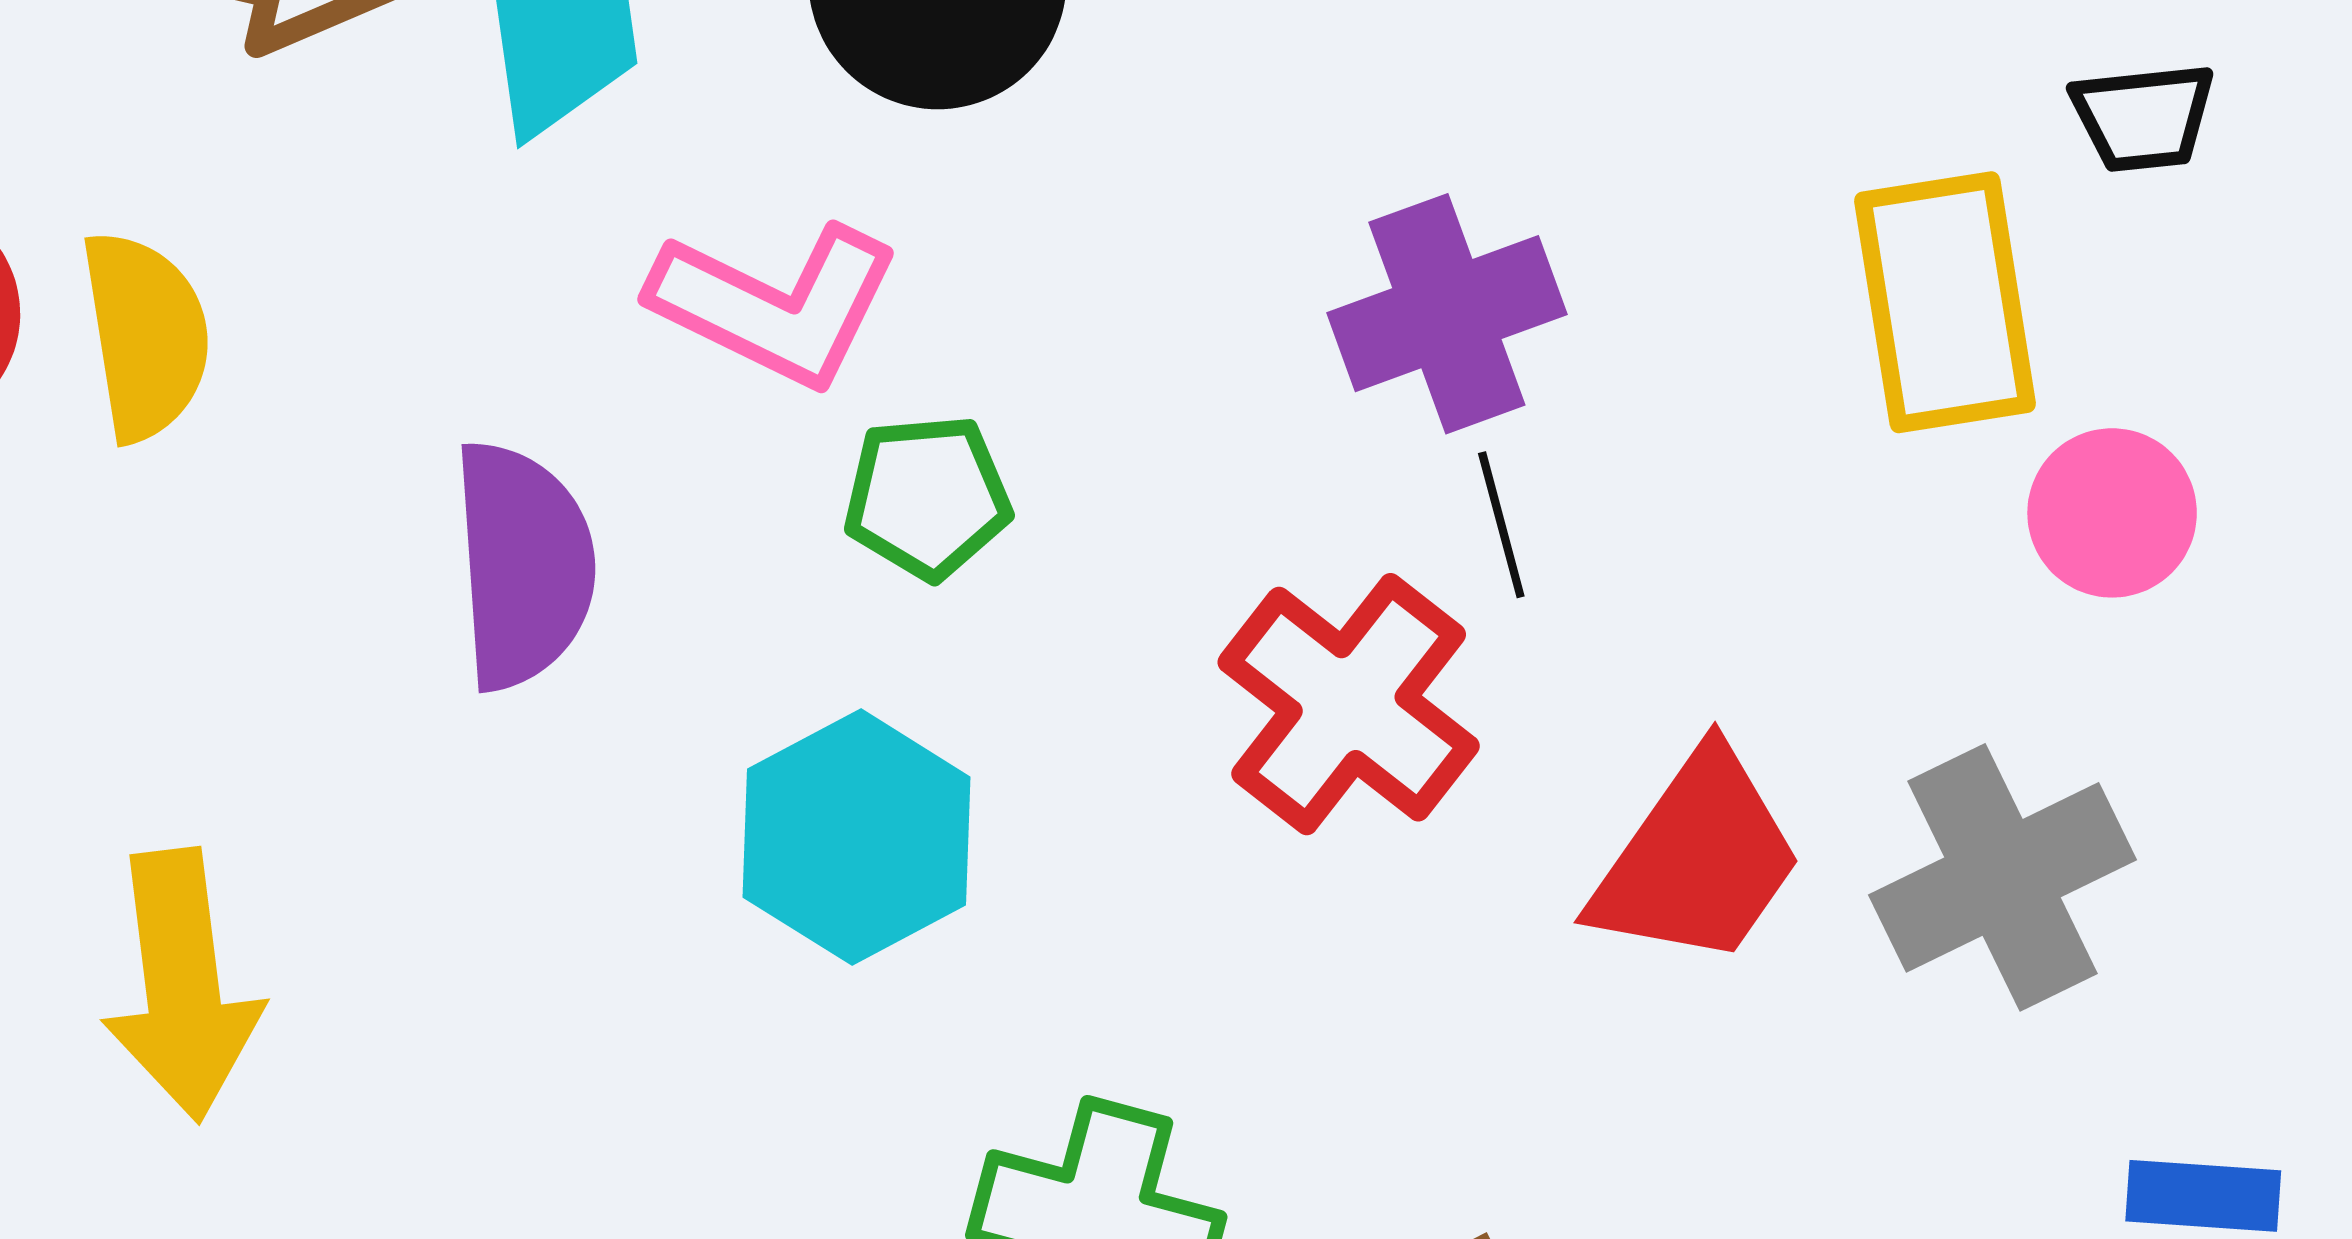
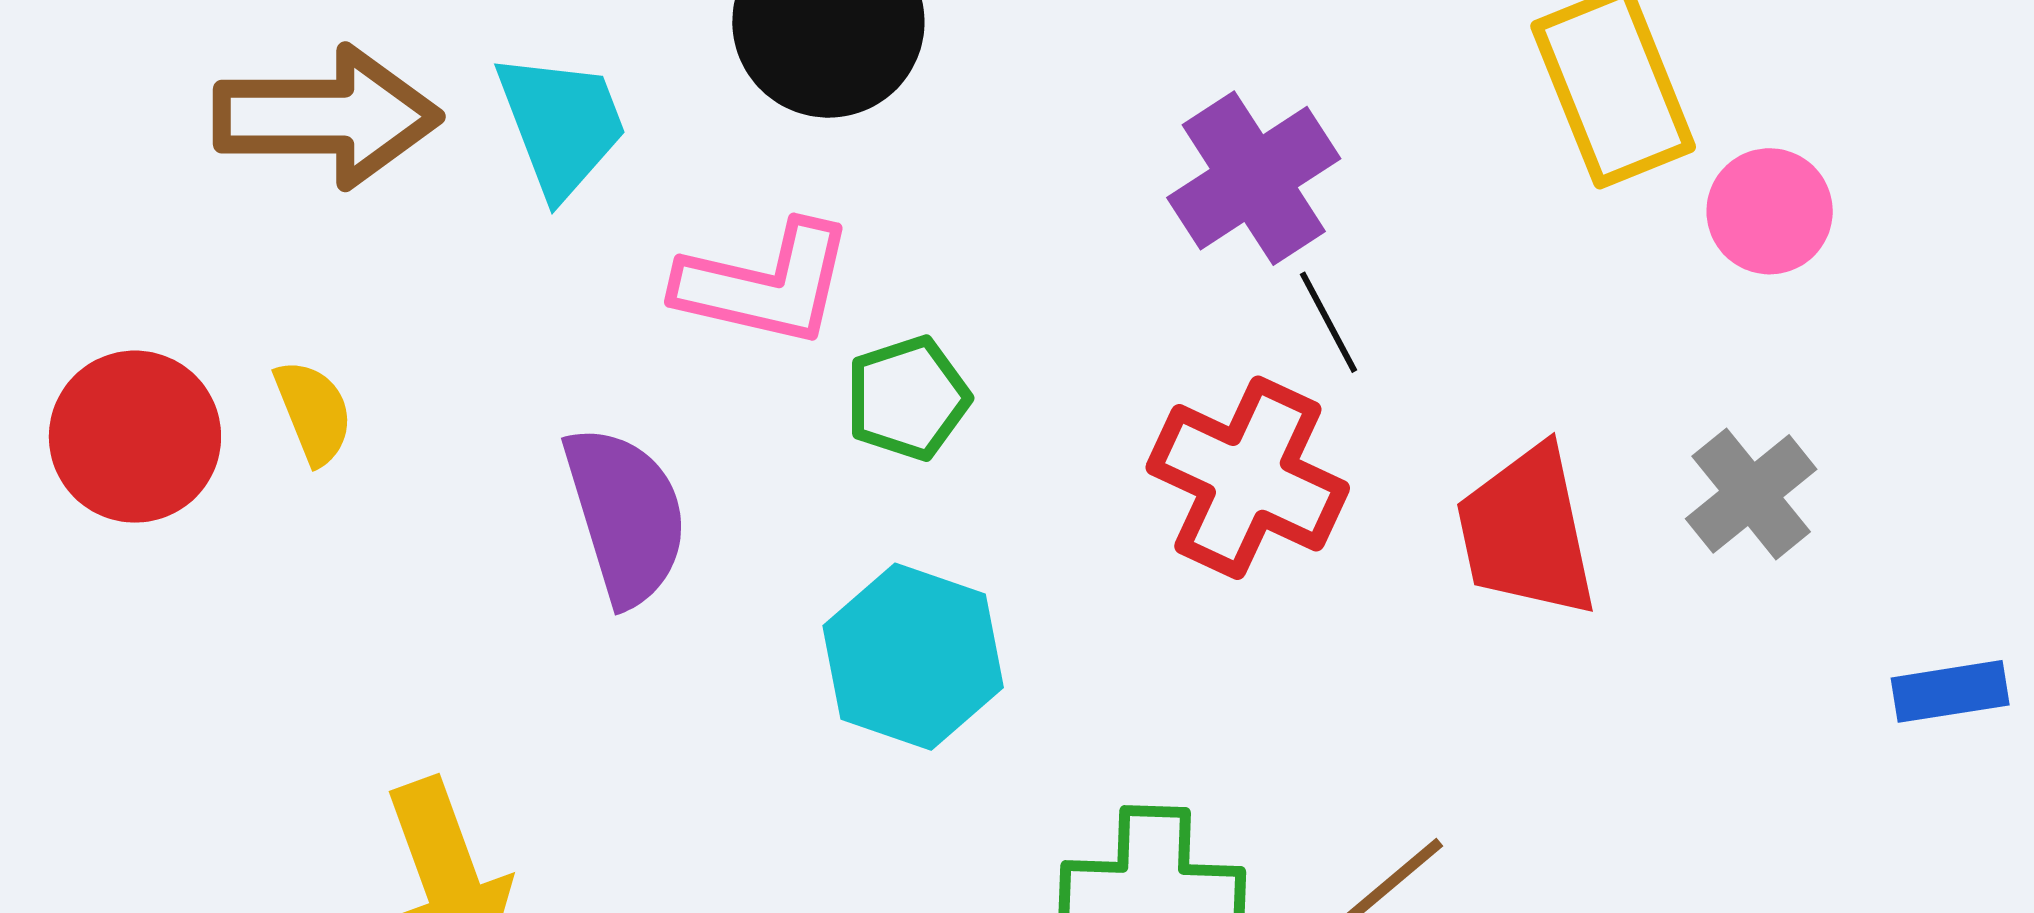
yellow semicircle: (146, 336) -> (314, 412), size x0.7
red trapezoid: (1697, 859) -> (1527, 532), turned 146
gray cross: (2003, 877) -> (1751, 494), size x0.7

